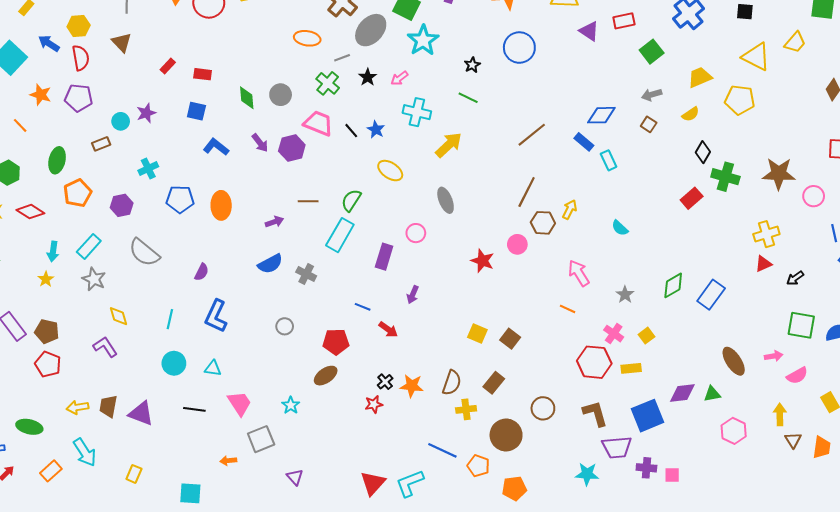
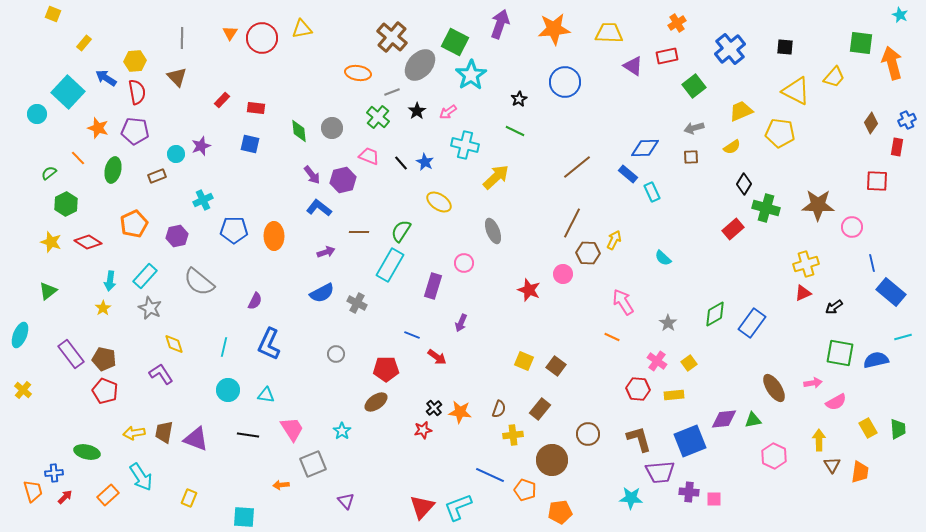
pink trapezoid: (318, 123) -> (369, 156), size x0.7
brown square: (649, 124) -> (691, 157), turned -35
blue L-shape: (216, 147) -> (319, 208), moved
green ellipse: (57, 160) -> (113, 170), moved
red hexagon: (594, 362) -> (638, 389), size x0.7
brown semicircle: (452, 383) -> (499, 409), size x0.7

